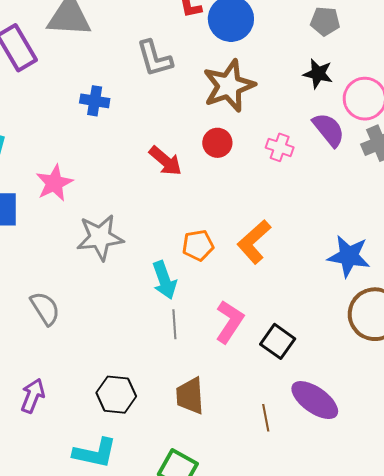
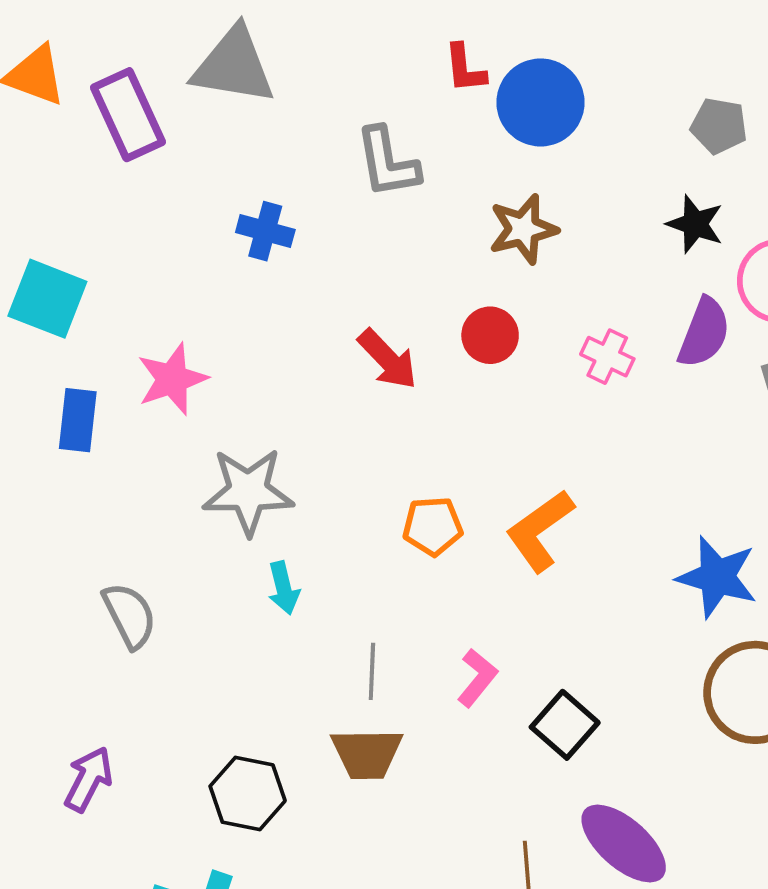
brown star: (229, 86) -> (523, 229), size x0.7
purple semicircle: (329, 130) -> (704, 333), turned 54
cyan arrow: (164, 280) -> (283, 588), moved, size x0.7
pink L-shape: (230, 322) -> (477, 678), size x0.7
brown trapezoid: (190, 396) -> (367, 754), moved, turned -93

